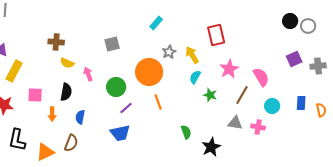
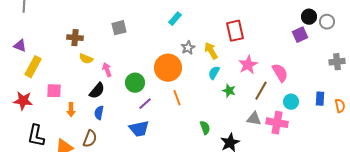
gray square: (112, 44) -> (119, 28), moved
purple square: (294, 59) -> (300, 35), moved
black semicircle: (66, 92) -> (97, 91), moved, turned 30
pink cross: (258, 127) -> (277, 123), size x1.5

